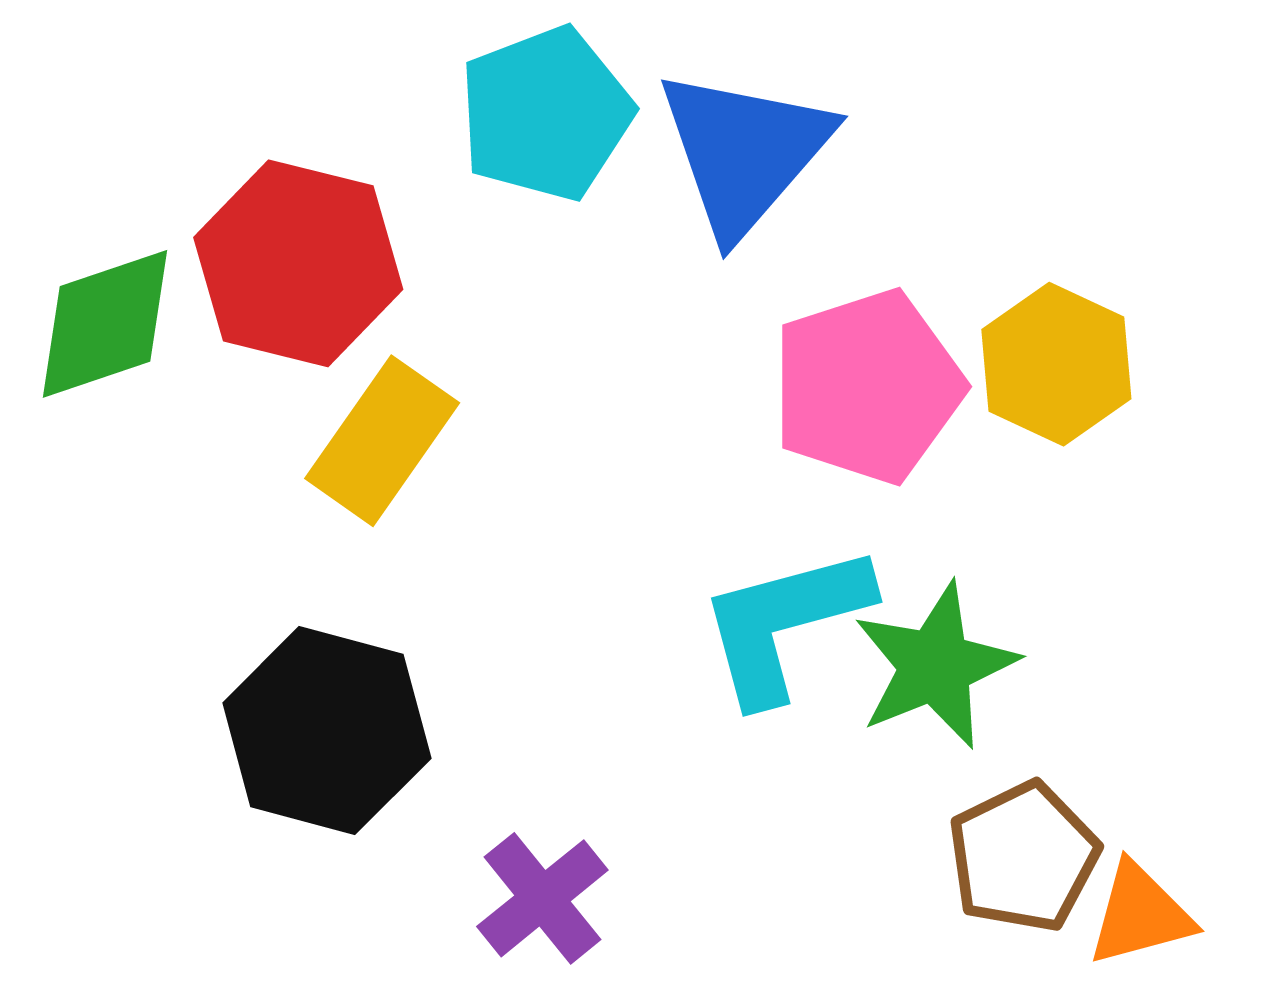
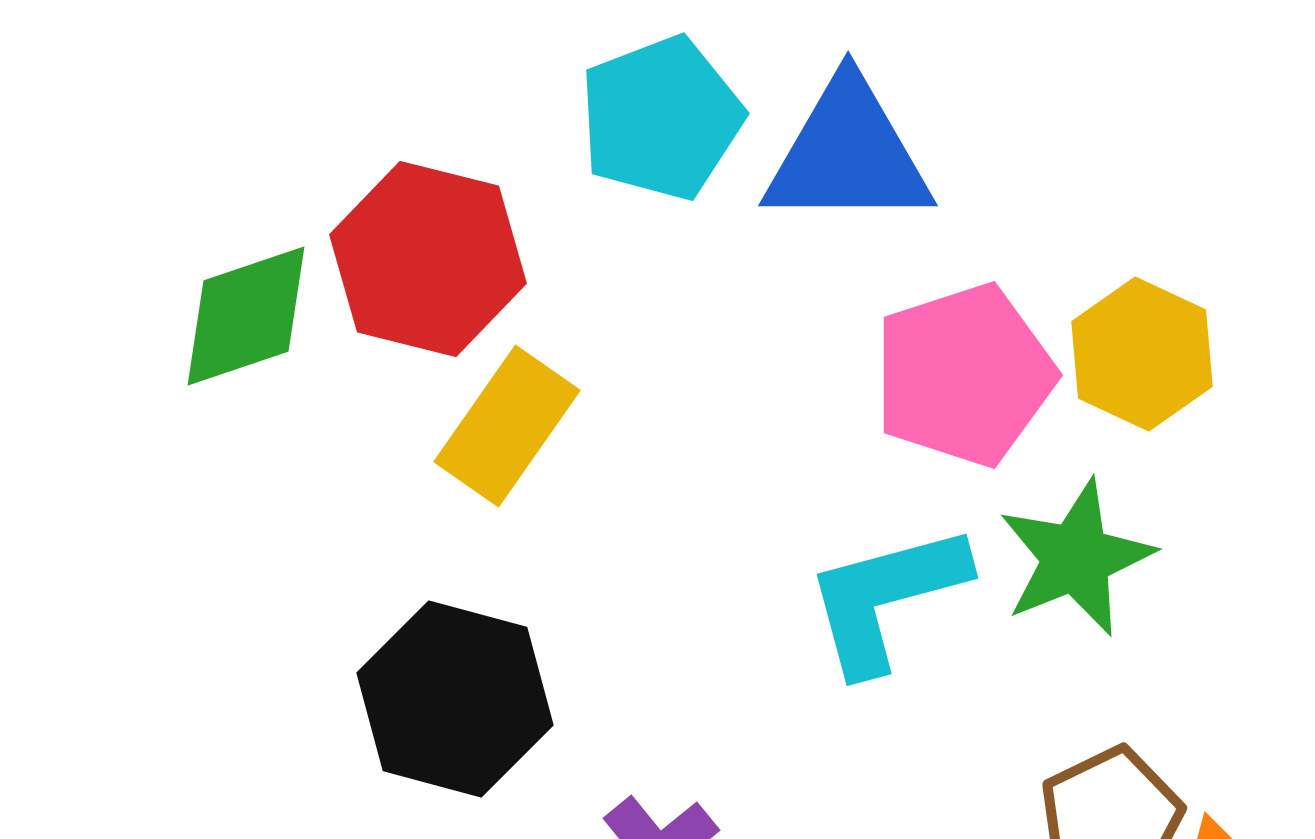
blue triangle: (744, 152) -> (848, 154), turned 49
green star: (935, 666) -> (1076, 558), moved

